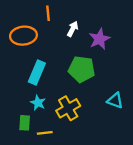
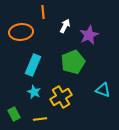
green pentagon: (82, 69) -> (73, 62), turned -30
green rectangle: (25, 123) -> (14, 114), moved, turned -32

